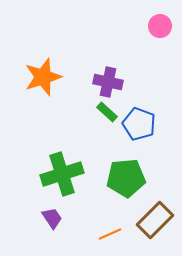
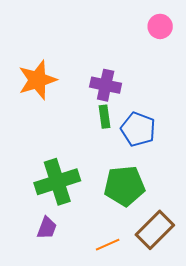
green rectangle: (107, 112) -> (105, 117), turned 40
purple trapezoid: (52, 218) -> (47, 228), turned 55

